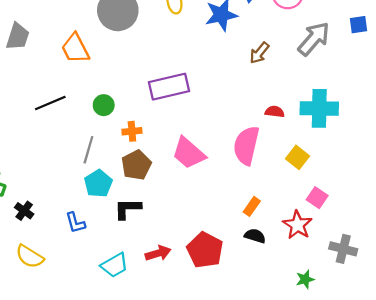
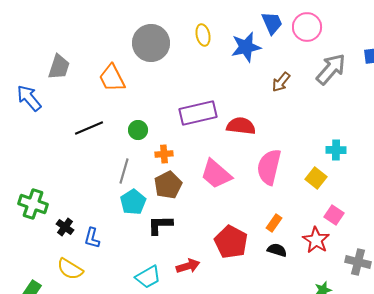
cyan cross: (319, 108) -> (336, 150), moved, size x0.6
red semicircle: (275, 112) -> (241, 126), moved, size x1.6
blue L-shape: (75, 223) -> (92, 238), moved, turned 30
red pentagon: (205, 250) -> (231, 242), moved

